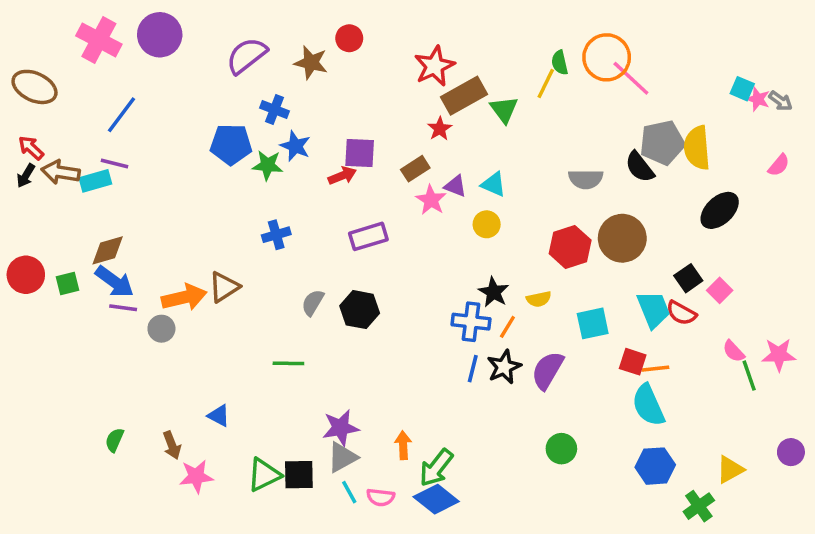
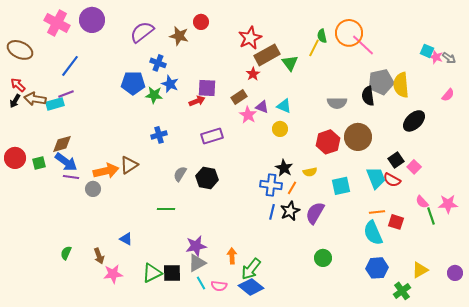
purple line: (114, 163) -> (66, 94), turned -35
black semicircle: (640, 167) -> (368, 96), turned 30
red square: (633, 362) -> (396, 222), moved
purple circle: (791, 452) -> (455, 273), moved

